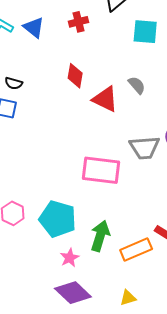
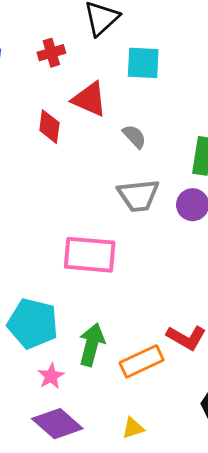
red triangle: (105, 99) -> (89, 99), moved
gray trapezoid: (145, 148) -> (138, 195), moved

